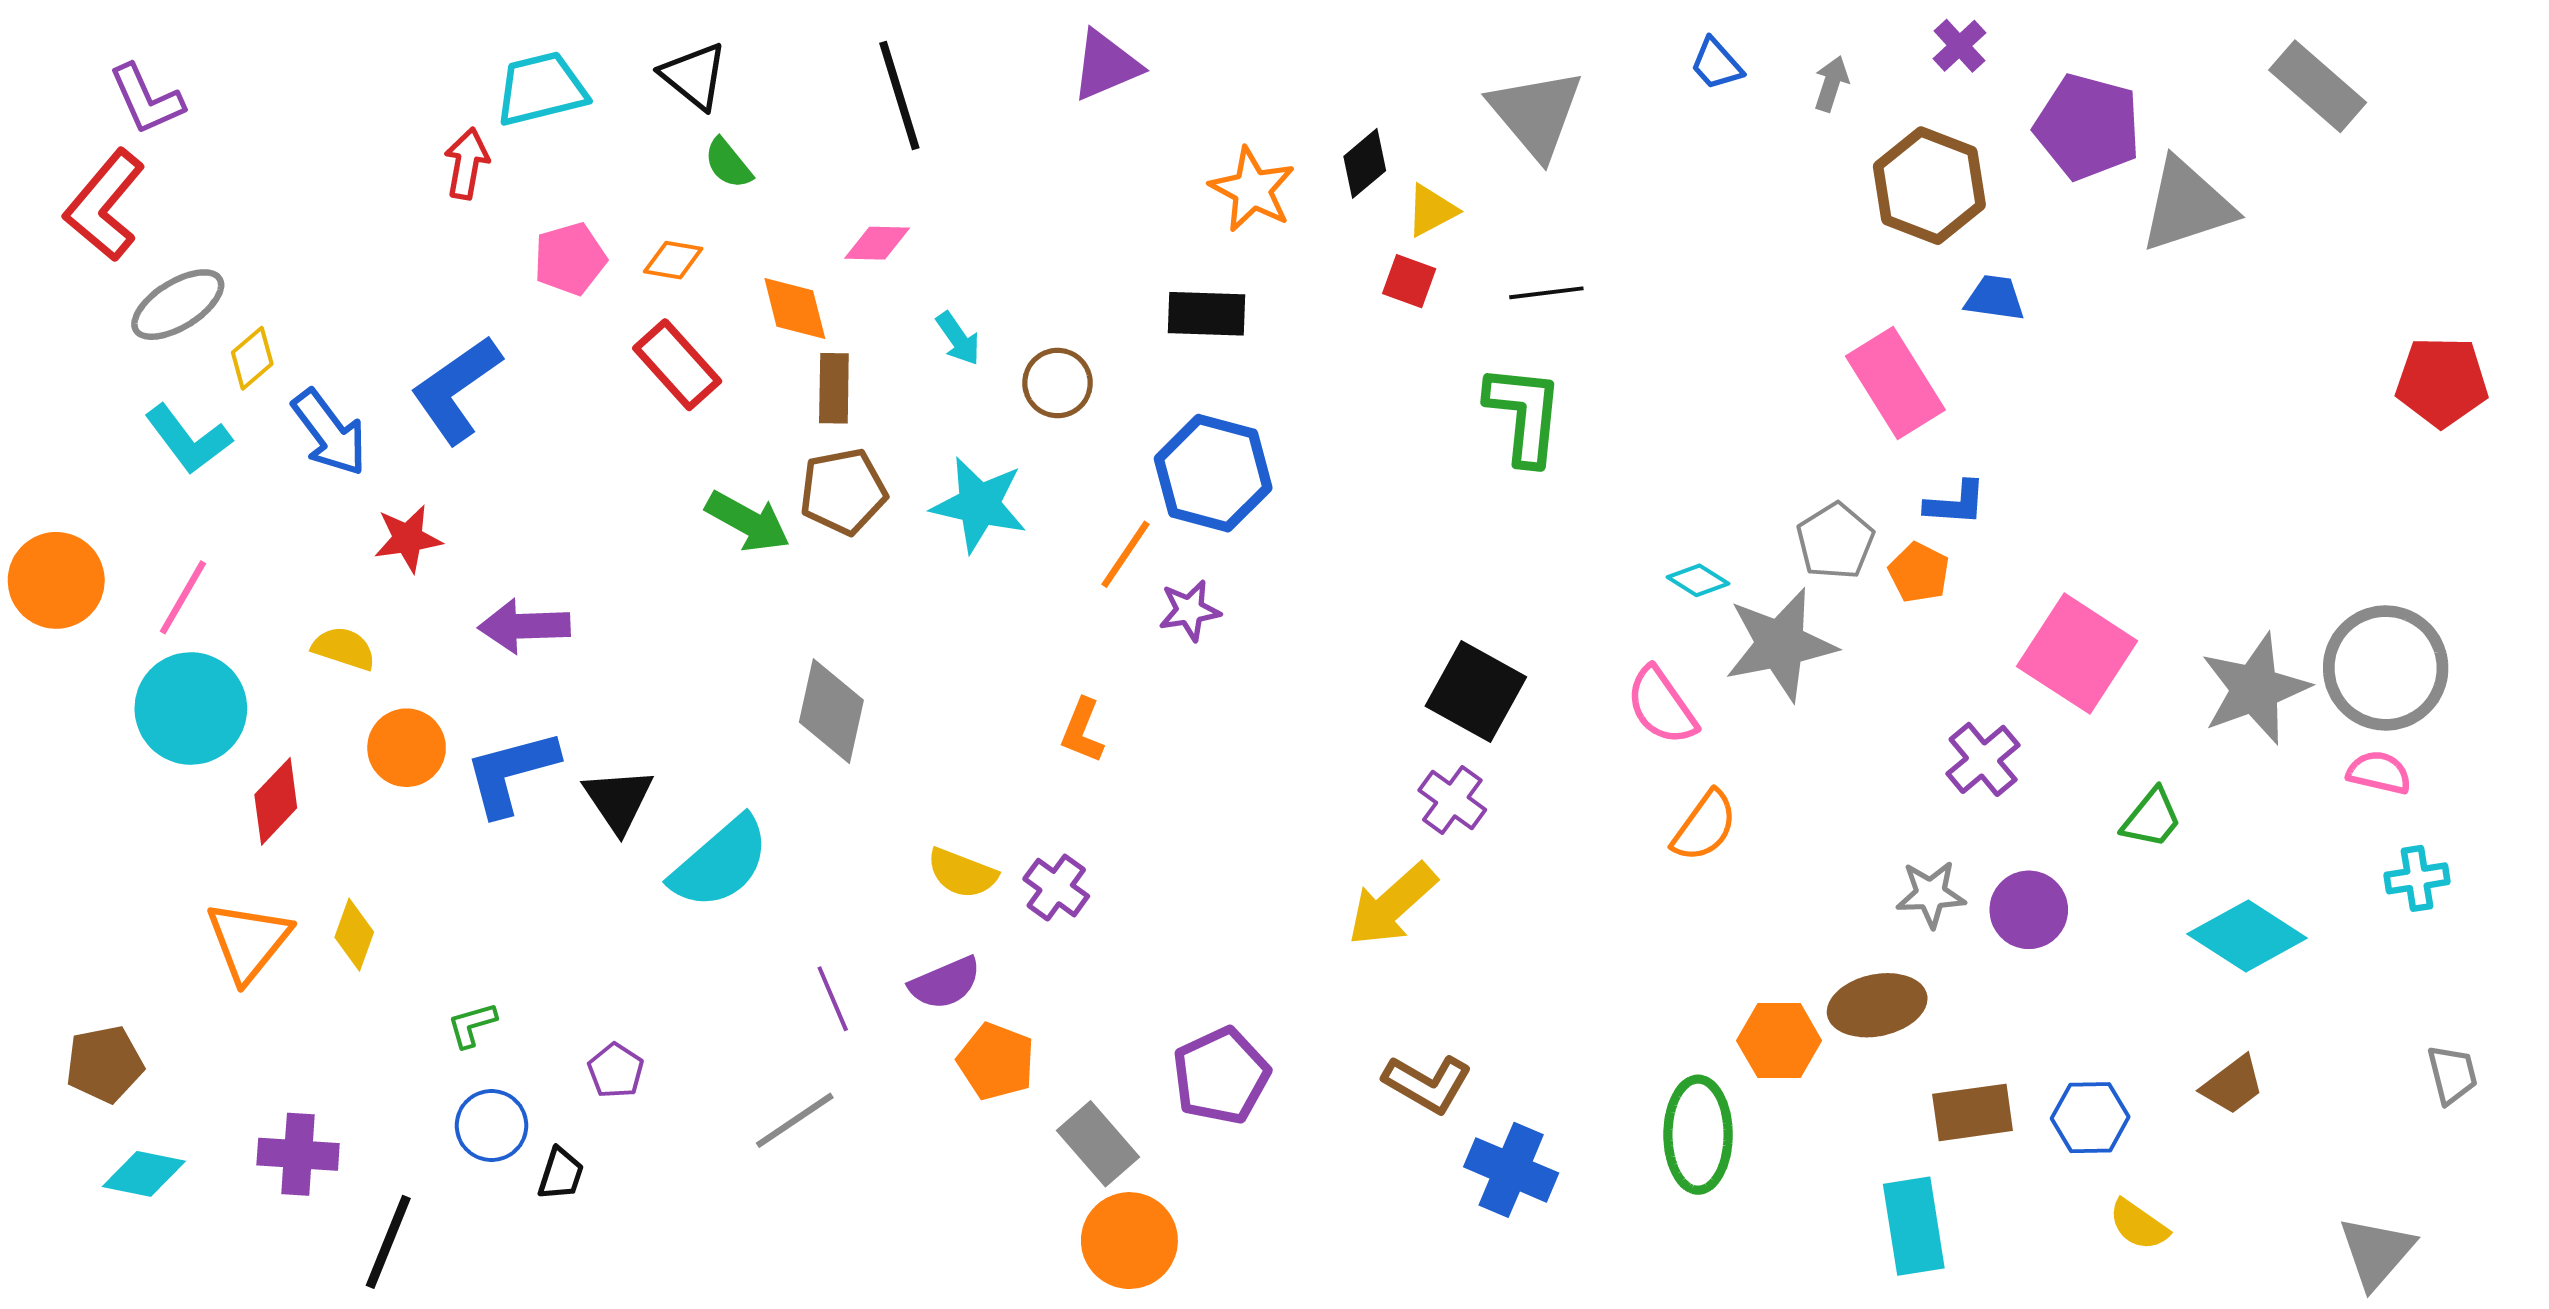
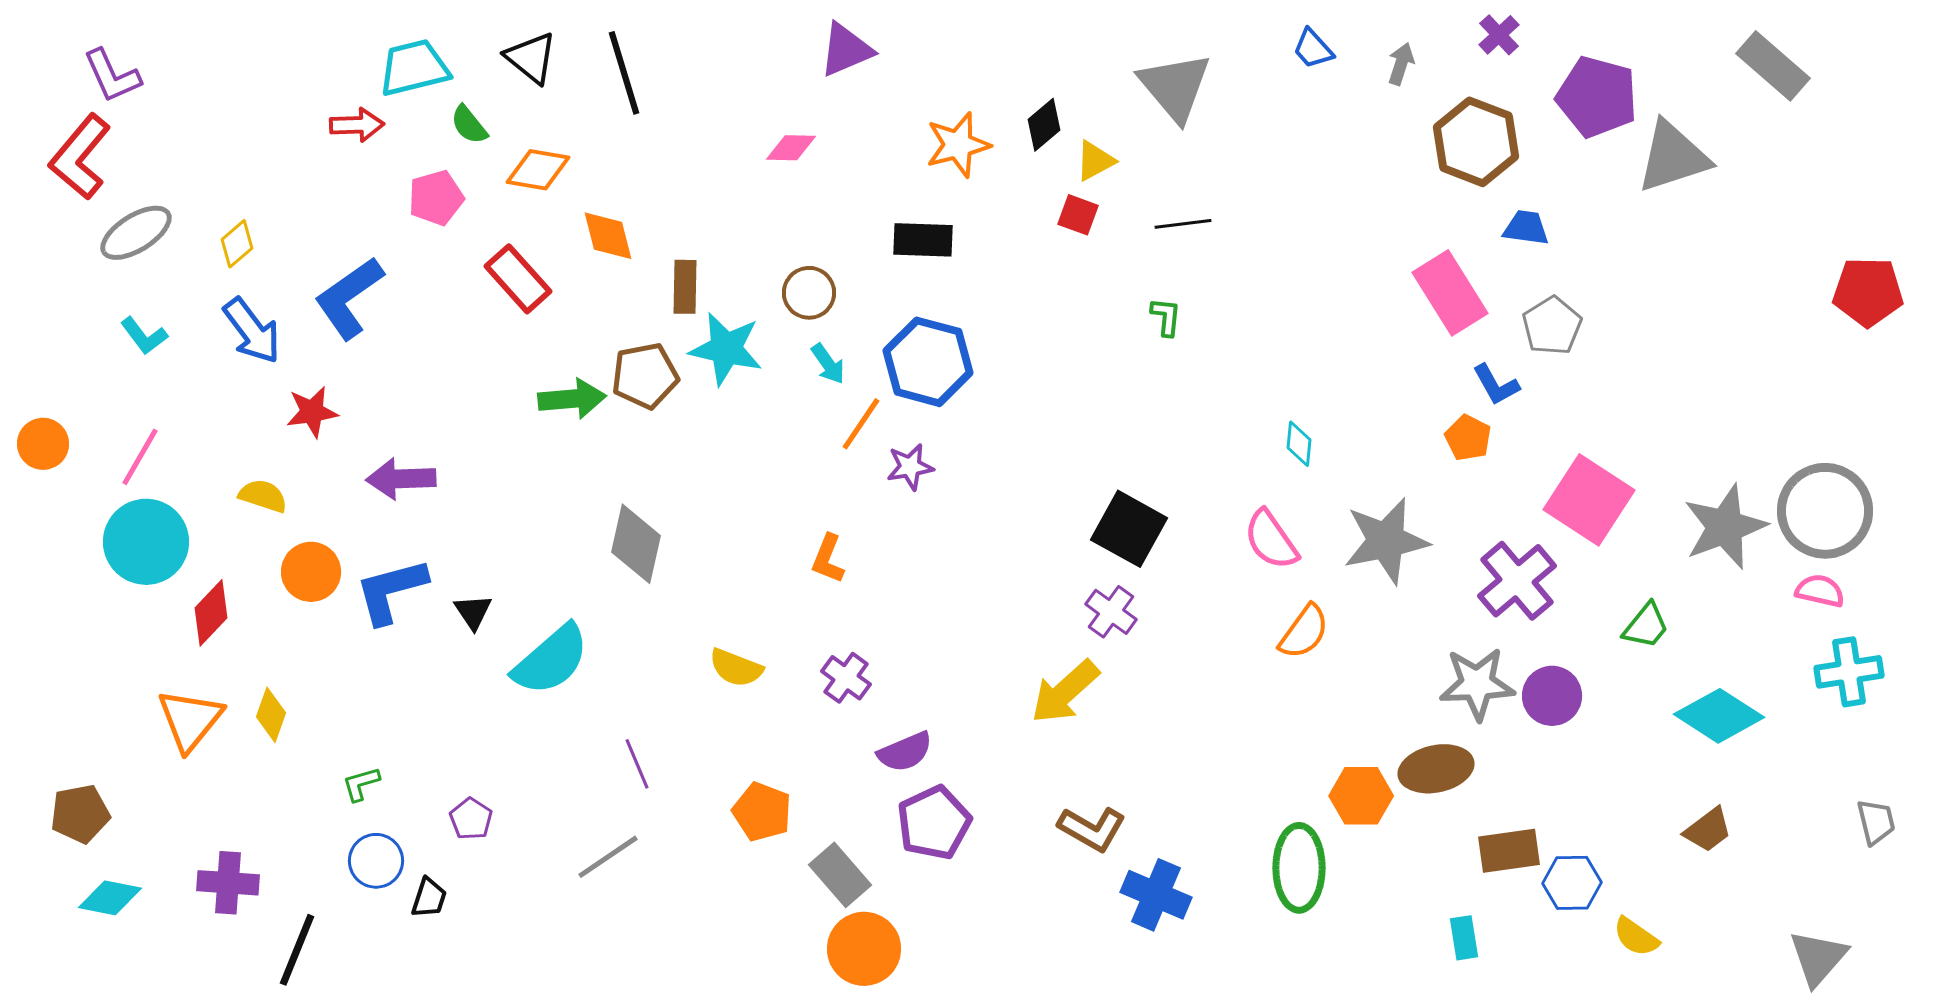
black line: (899, 95) -> (624, 73), moved
red arrow: (467, 163) -> (357, 125), turned 78
green semicircle: (728, 163) -> (469, 125), moved
orange star: (1252, 190) -> (958, 145), turned 30
pink diamond: (877, 243) -> (791, 148), moved
orange diamond: (673, 260) -> (538, 170), moved, size x1.4
cyan arrow: (958, 339) -> (828, 364), moved
yellow diamond: (252, 358) -> (237, 244), moved
brown rectangle: (834, 388) -> (685, 287), moved
green L-shape: (1524, 414) -> (1166, 317), size x0.5
cyan L-shape: (188, 439) -> (144, 336), size x0.7
blue L-shape: (1956, 503) -> (1496, 385), turned 57
cyan star: (979, 505) -> (726, 349), moved
green arrow: (748, 522) -> (572, 399), turned -34
gray pentagon: (1835, 541) -> (1552, 326), moved
orange circle: (56, 580) -> (43, 444), size x0.7
cyan diamond: (1698, 580) -> (1299, 444), turned 63
gray star: (1780, 644) -> (1386, 541), moved
purple cross: (1983, 759) -> (1517, 581), size x1.4
black triangle: (618, 800) -> (473, 612), size x0.7
cyan cross: (2417, 878) -> (1849, 672), size x1.4
purple cross: (1056, 888) -> (846, 678), moved
gray star: (1931, 894) -> (1477, 684), size x1.4
purple semicircle: (945, 983) -> (905, 752), moved
blue hexagon: (2090, 1118) -> (1572, 883), moved
cyan rectangle: (1914, 1226) -> (1464, 938), size x0.6

